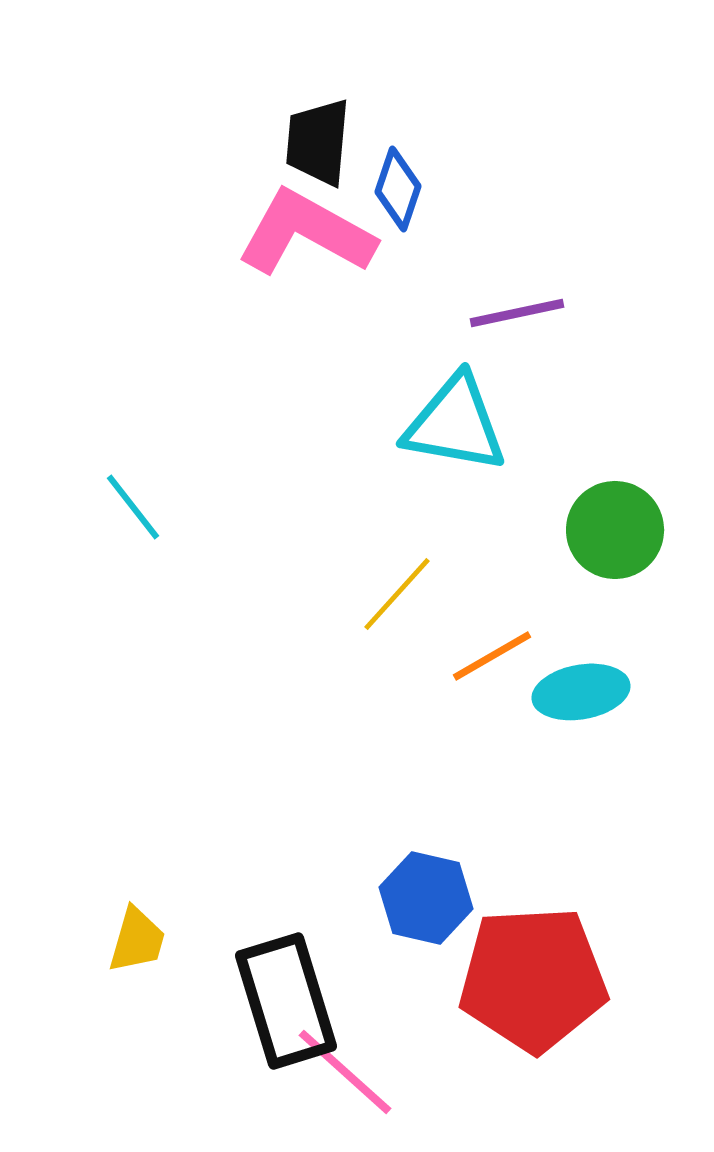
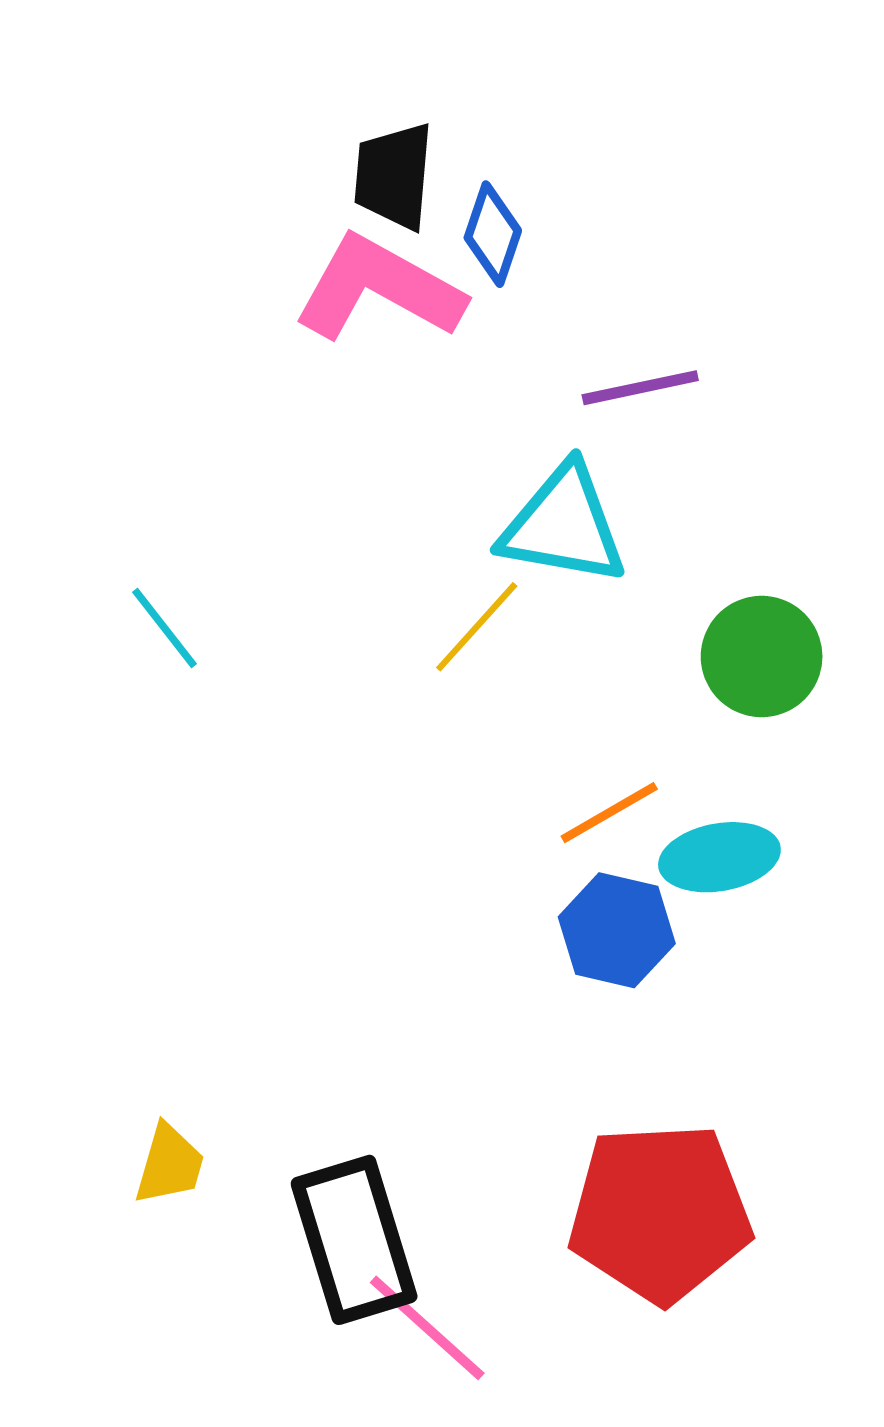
yellow line: (397, 594) -> (477, 627), moved
blue hexagon: (426, 898) -> (617, 930), moved

